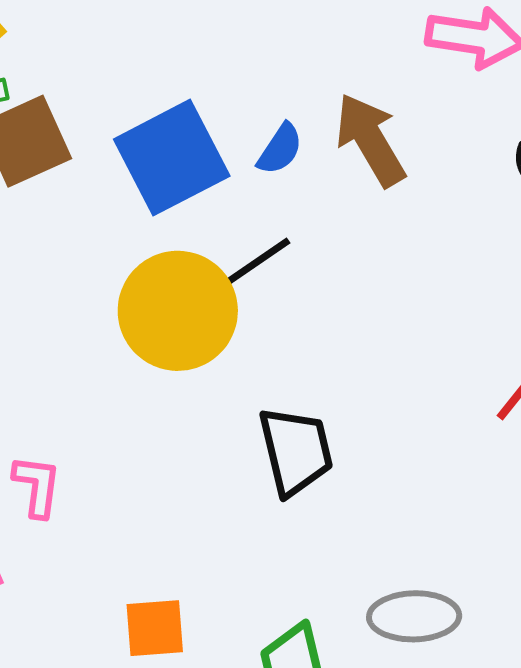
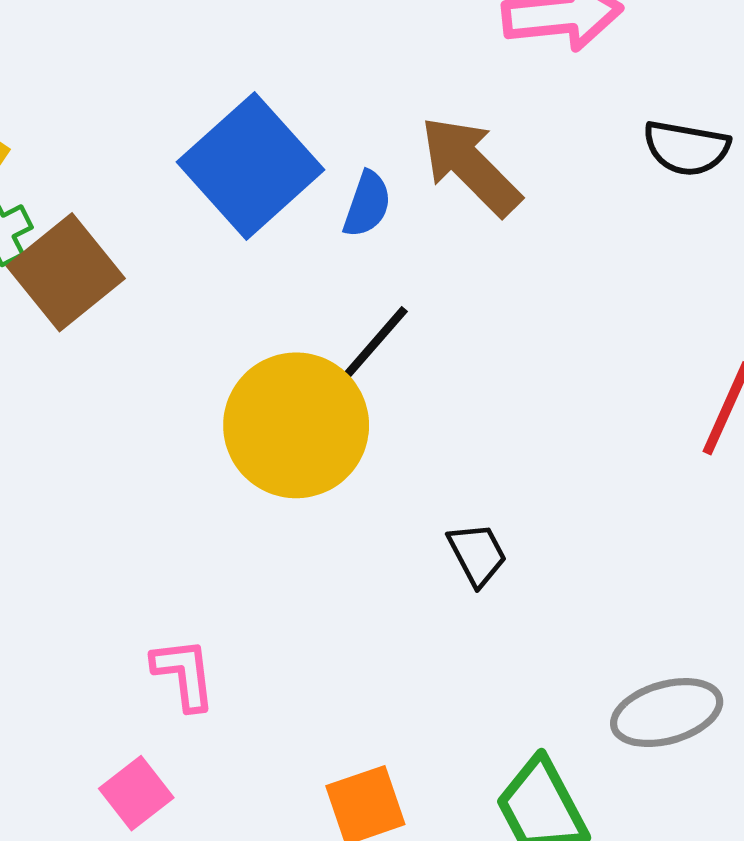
blue square: (172, 158) -> (251, 166), moved
black trapezoid: (296, 451) -> (477, 554), size x0.6

